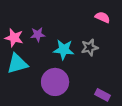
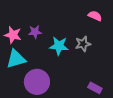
purple circle: (55, 82) -> (37, 82), moved

